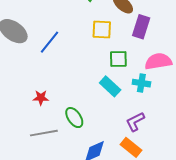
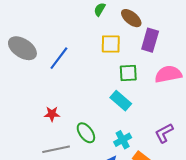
cyan cross: (141, 83) -> (123, 140), moved, turned -36
purple L-shape: (135, 122) -> (164, 133), moved

